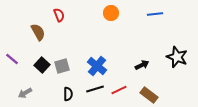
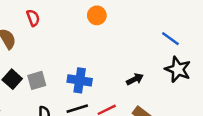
blue line: (155, 14) -> (170, 39), moved, turned 42
blue cross: (97, 66) -> (80, 80), turned -30

